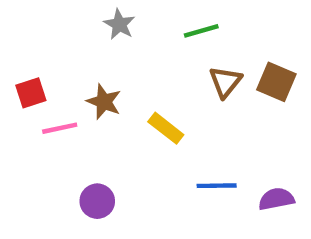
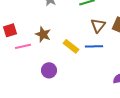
blue line: (217, 186) -> (94, 46), moved
purple circle: (97, 201) -> (49, 70), moved

